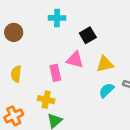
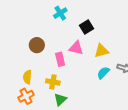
cyan cross: (57, 18) -> (60, 13), turned -32
brown circle: (14, 32) -> (37, 45), moved
yellow semicircle: (16, 74) -> (27, 77), moved

